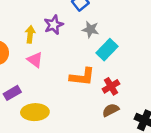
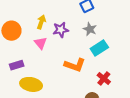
purple star: (54, 25) -> (61, 30), moved
red cross: (111, 86) -> (104, 78), moved, turned -32

